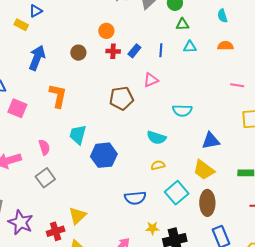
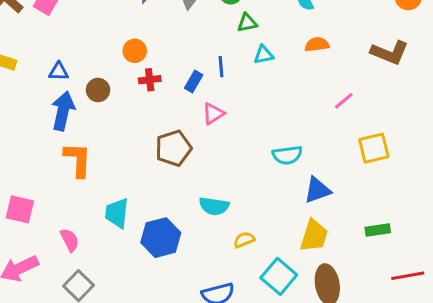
blue triangle: (36, 11) -> (59, 72), moved, turned 40
blue rectangle: (134, 51) -> (194, 82), moved
blue arrow: (37, 58) -> (63, 111), moved
pink line: (237, 85) -> (344, 101), turned -40
pink square: (17, 108) -> (20, 209), moved
cyan semicircle: (182, 111) -> (287, 155), moved
cyan semicircle: (156, 138) -> (214, 206), moved
yellow trapezoid: (204, 170) -> (314, 236), turned -100

